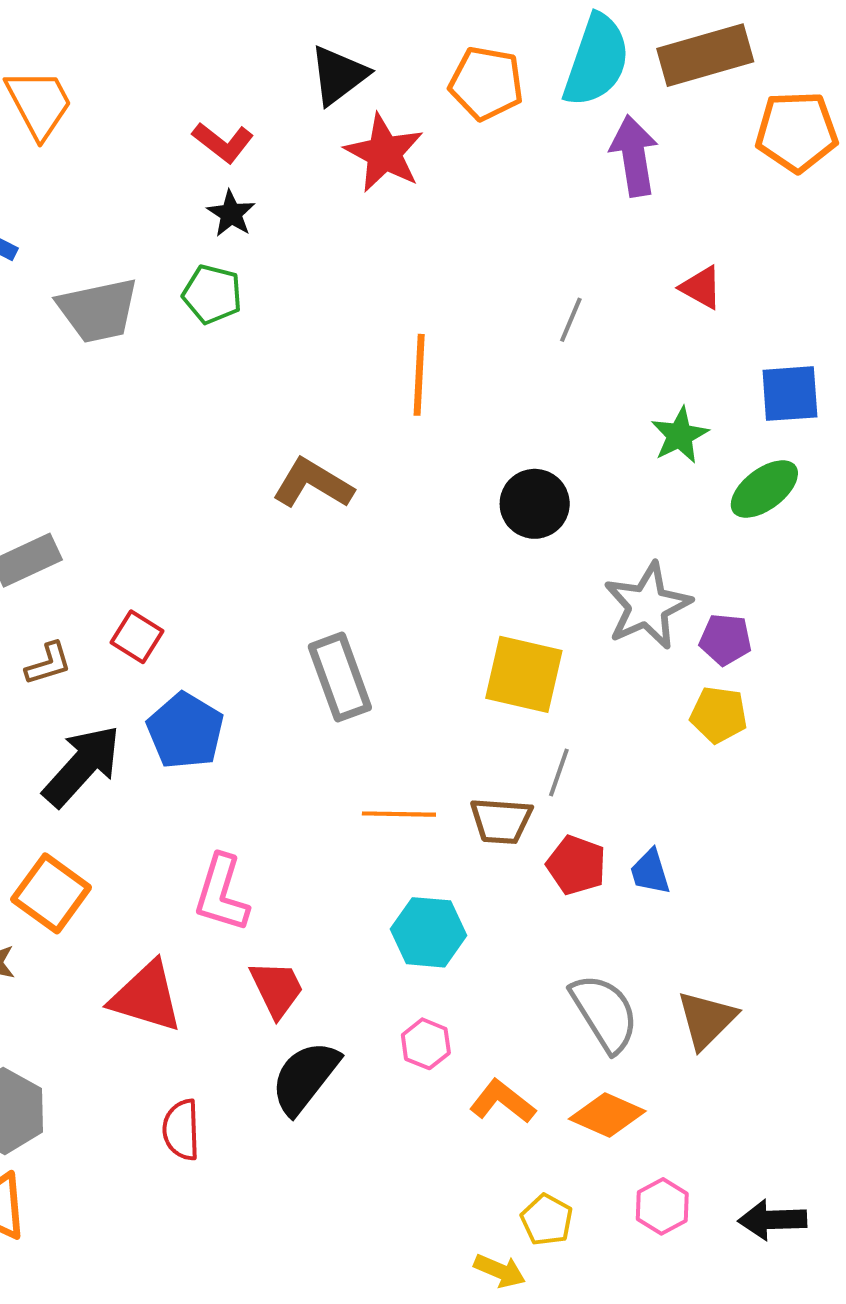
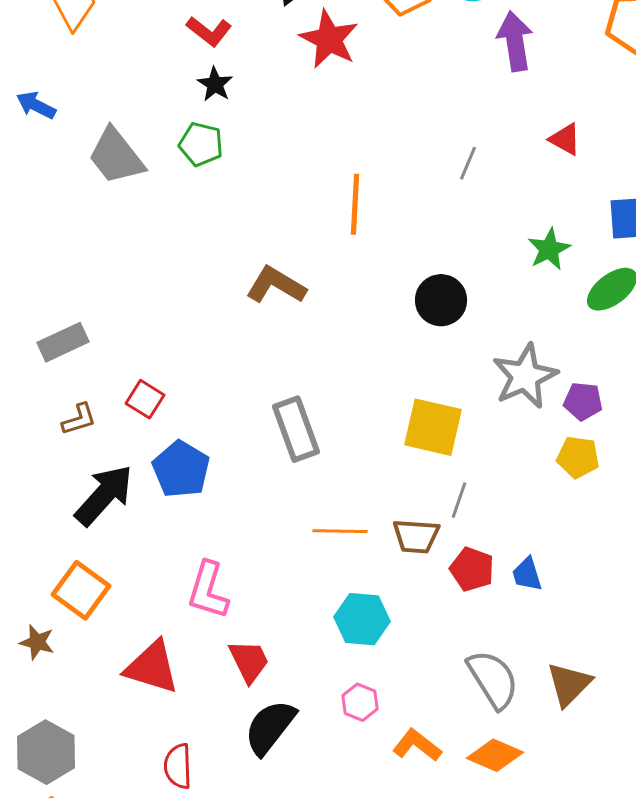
gray trapezoid: (98, 310) -> (116, 156), turned 64

